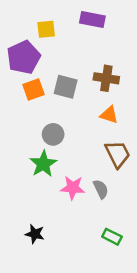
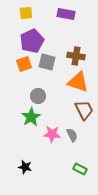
yellow square: (46, 29) -> (26, 13), moved
purple pentagon: (24, 57) -> (32, 41), moved
orange triangle: (109, 115) -> (78, 82), size x1.6

